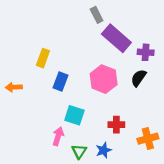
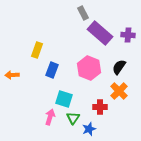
purple cross: (146, 52) -> (128, 35), moved
orange cross: (148, 139) -> (119, 91), moved, turned -30
green triangle: (79, 151) -> (73, 118), moved

